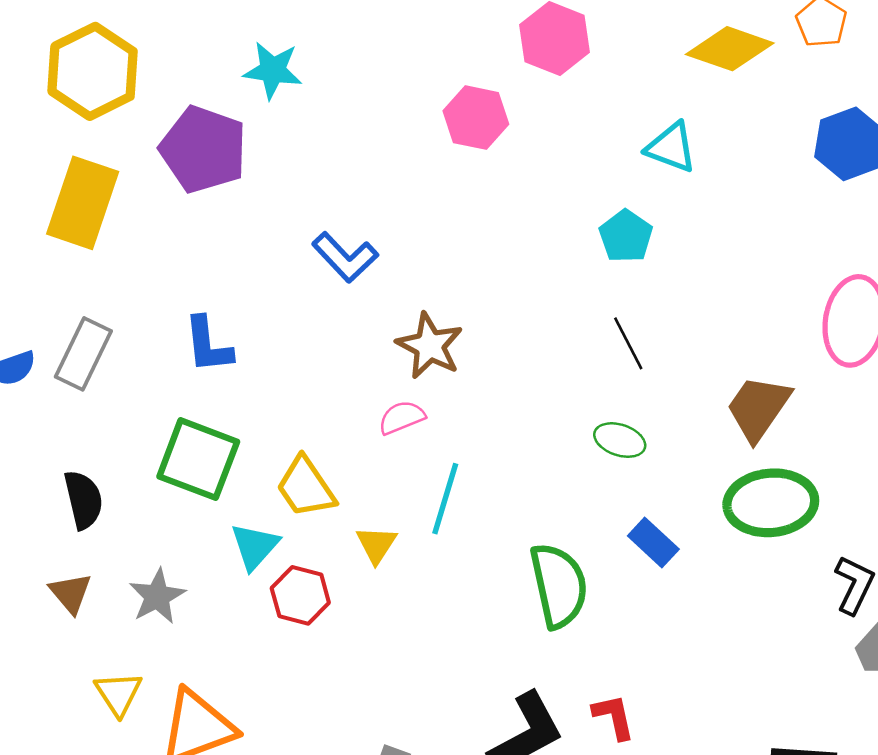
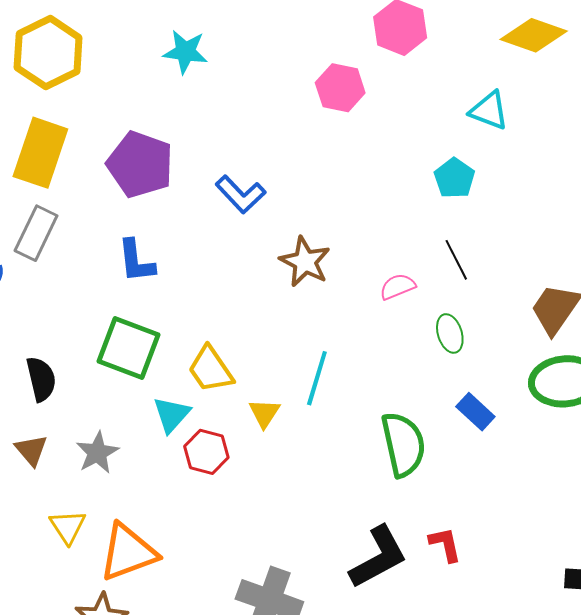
purple pentagon: (203, 149) -> (140, 164), moved
gray rectangle: (83, 354) -> (36, 233), moved
pink semicircle: (402, 417) -> (398, 287), moved
green ellipse: (620, 440) -> (450, 333), turned 54

